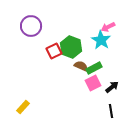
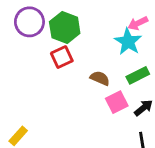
green hexagon: (71, 47) -> (65, 28), moved
green rectangle: (94, 68) -> (138, 75), moved

